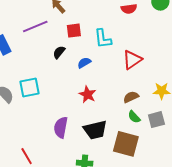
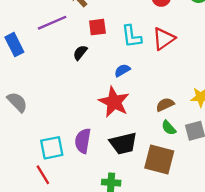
red triangle: (132, 60) -> (164, 39), moved
blue semicircle: (84, 63) -> (122, 70), moved
cyan square: (29, 87) -> (52, 148), moved
red star: (88, 95) -> (114, 102), size x1.5

